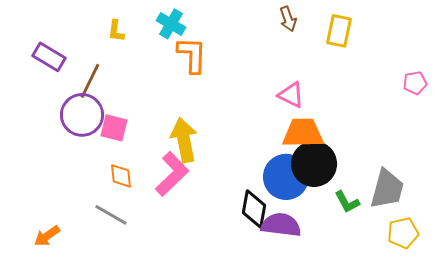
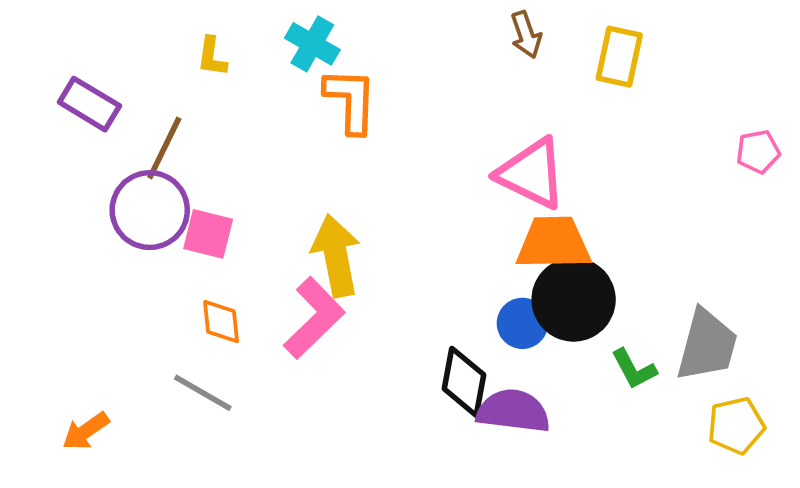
pink triangle: (291, 95) -> (532, 174), size x1.5
blue circle: (286, 177) -> (522, 323), size x0.6

